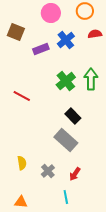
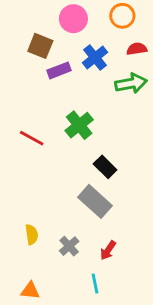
brown square: (16, 32) -> (40, 46), moved
green arrow: (91, 79) -> (131, 83), moved, turned 80
green cross: (66, 81) -> (79, 125), moved

